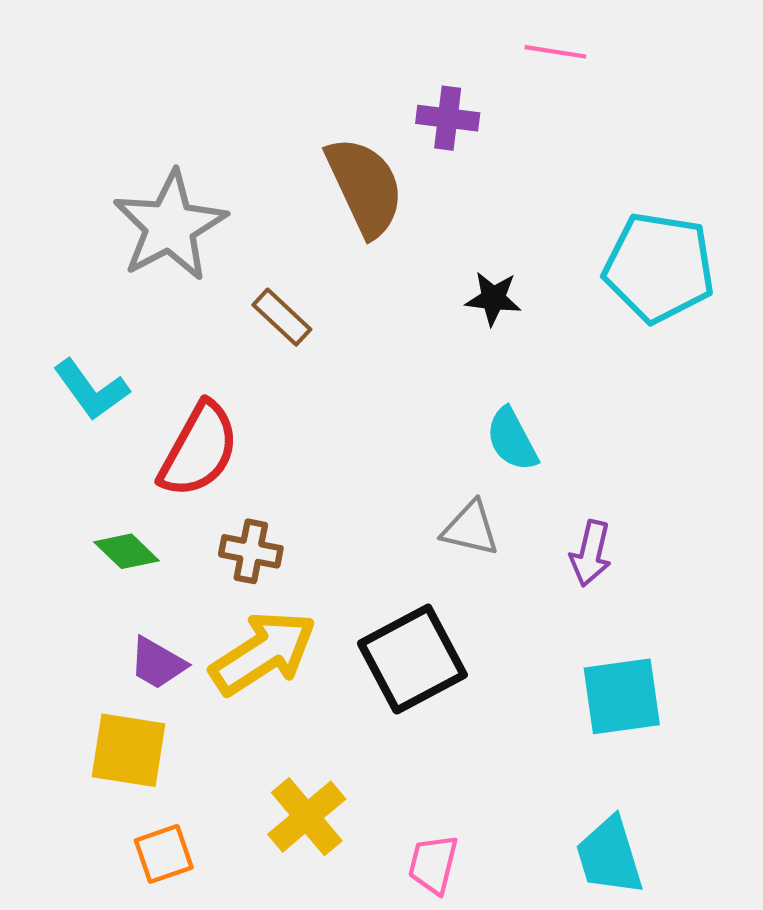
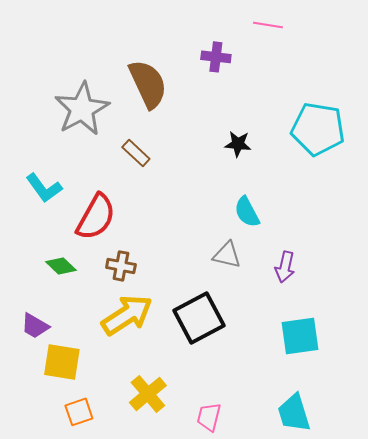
brown semicircle: (365, 187) -> (148, 84), moved
purple trapezoid: (158, 663) -> (35, 326), moved

